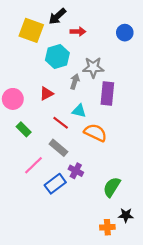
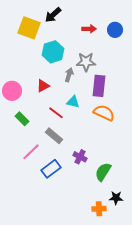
red arrow: (78, 32) -> (89, 29), moved
orange semicircle: (95, 133) -> (104, 113), moved
purple cross: (76, 171) -> (80, 157), moved

